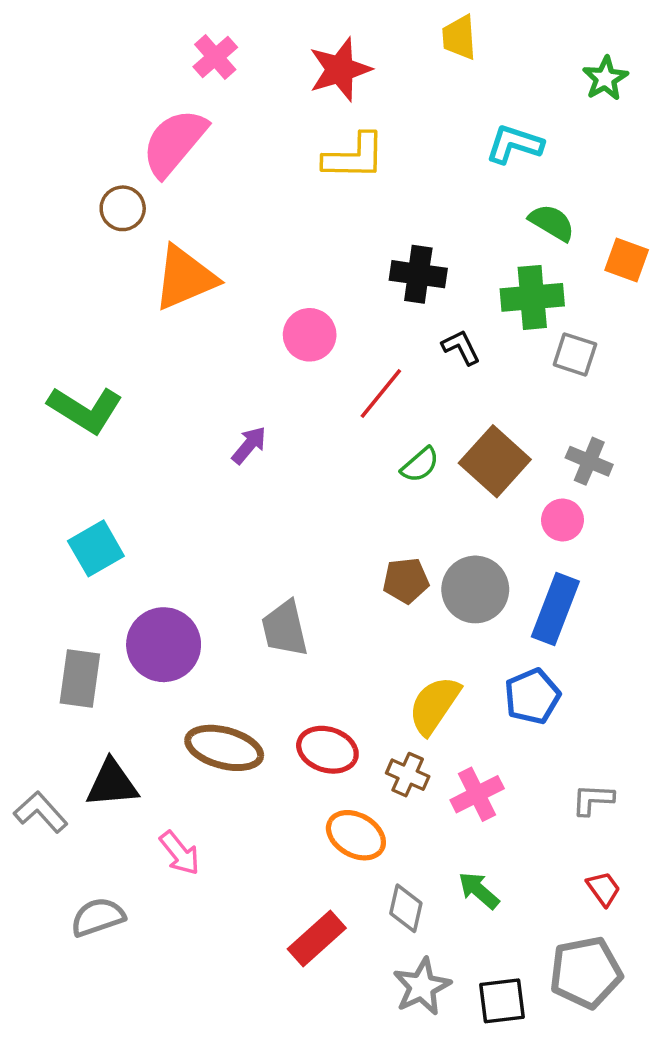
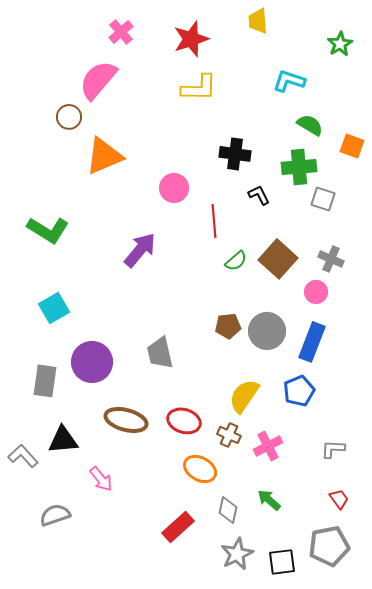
red line: (381, 394) -> (214, 221), turned -44
purple arrow: (249, 445) -> (140, 250), size x1.6

